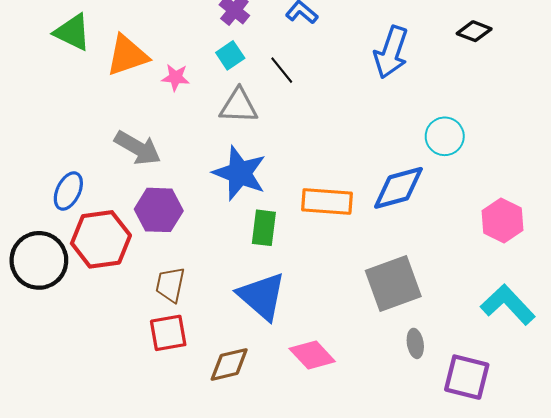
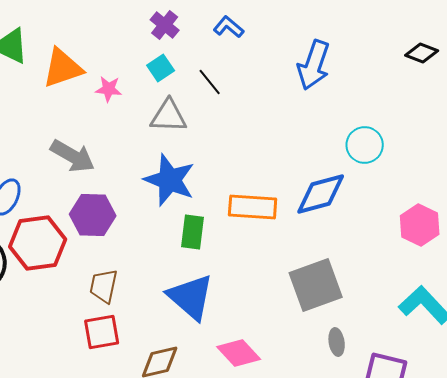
black diamond: (474, 31) -> (422, 53), moved

